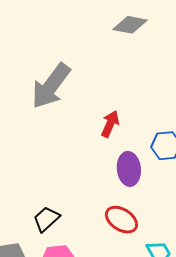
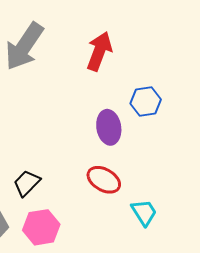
red arrow: (110, 124) -> (99, 51), moved, size x1.4

